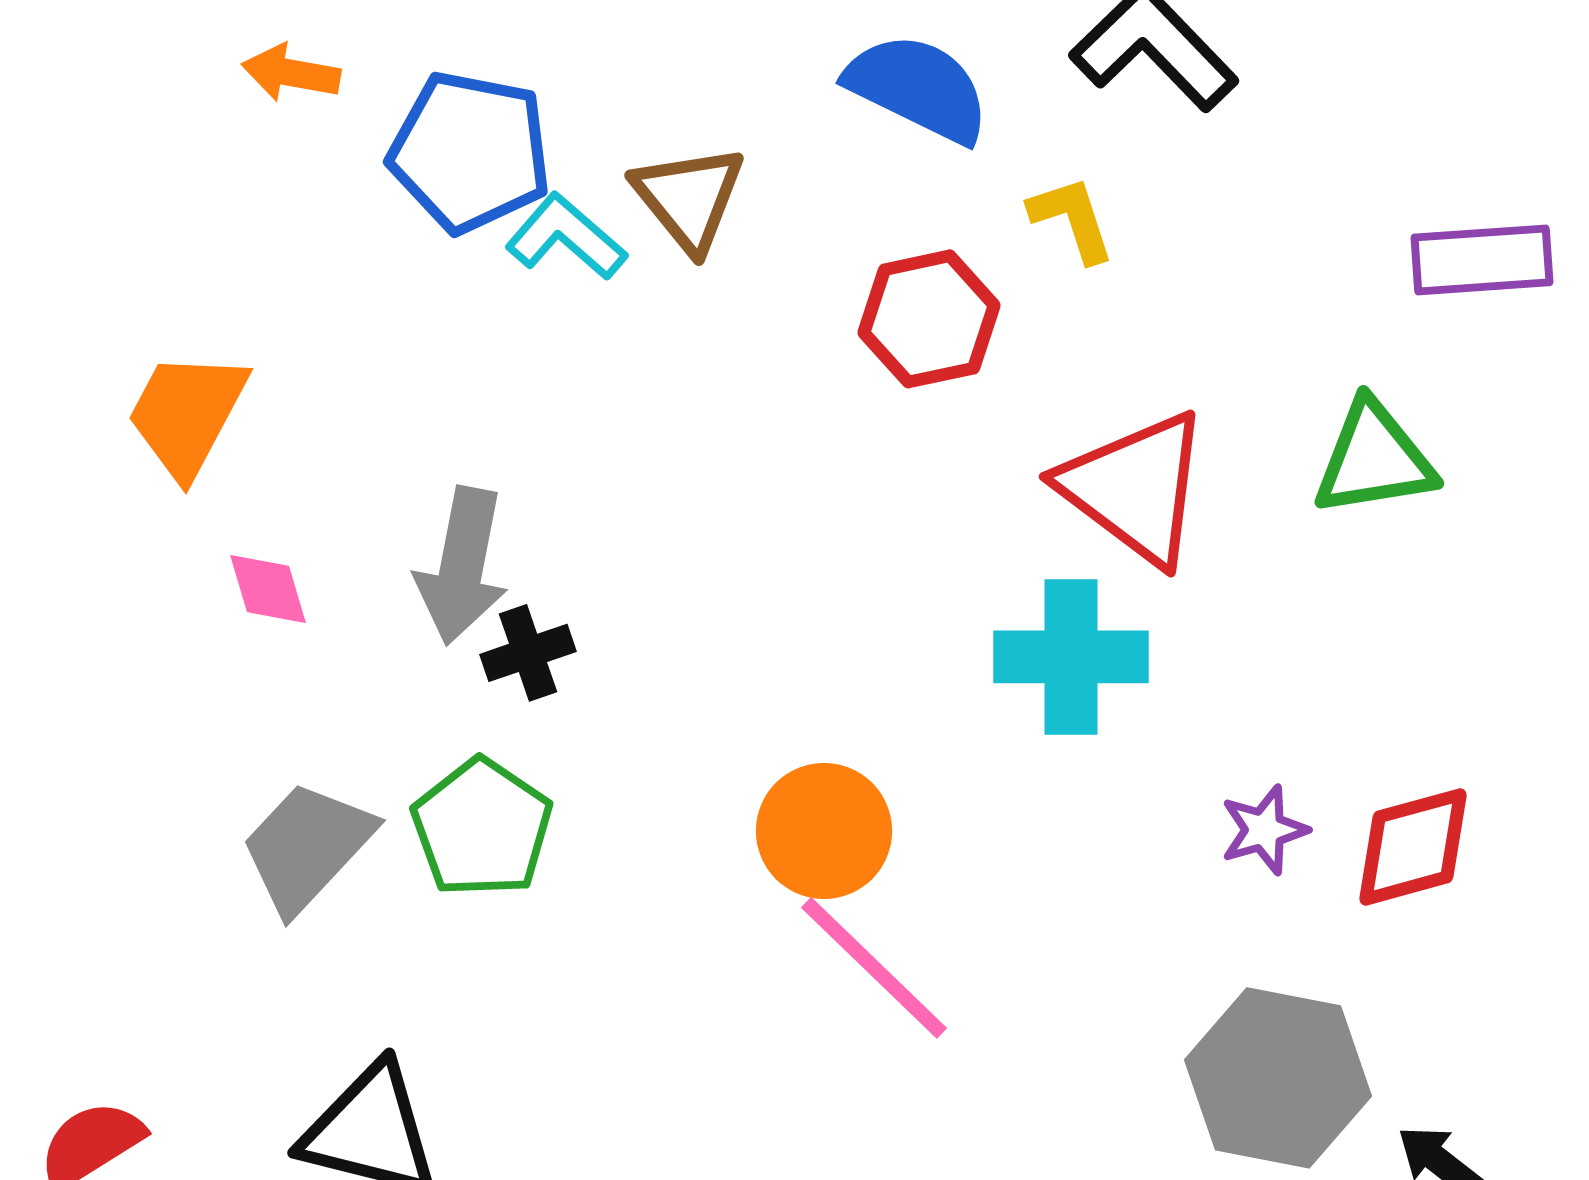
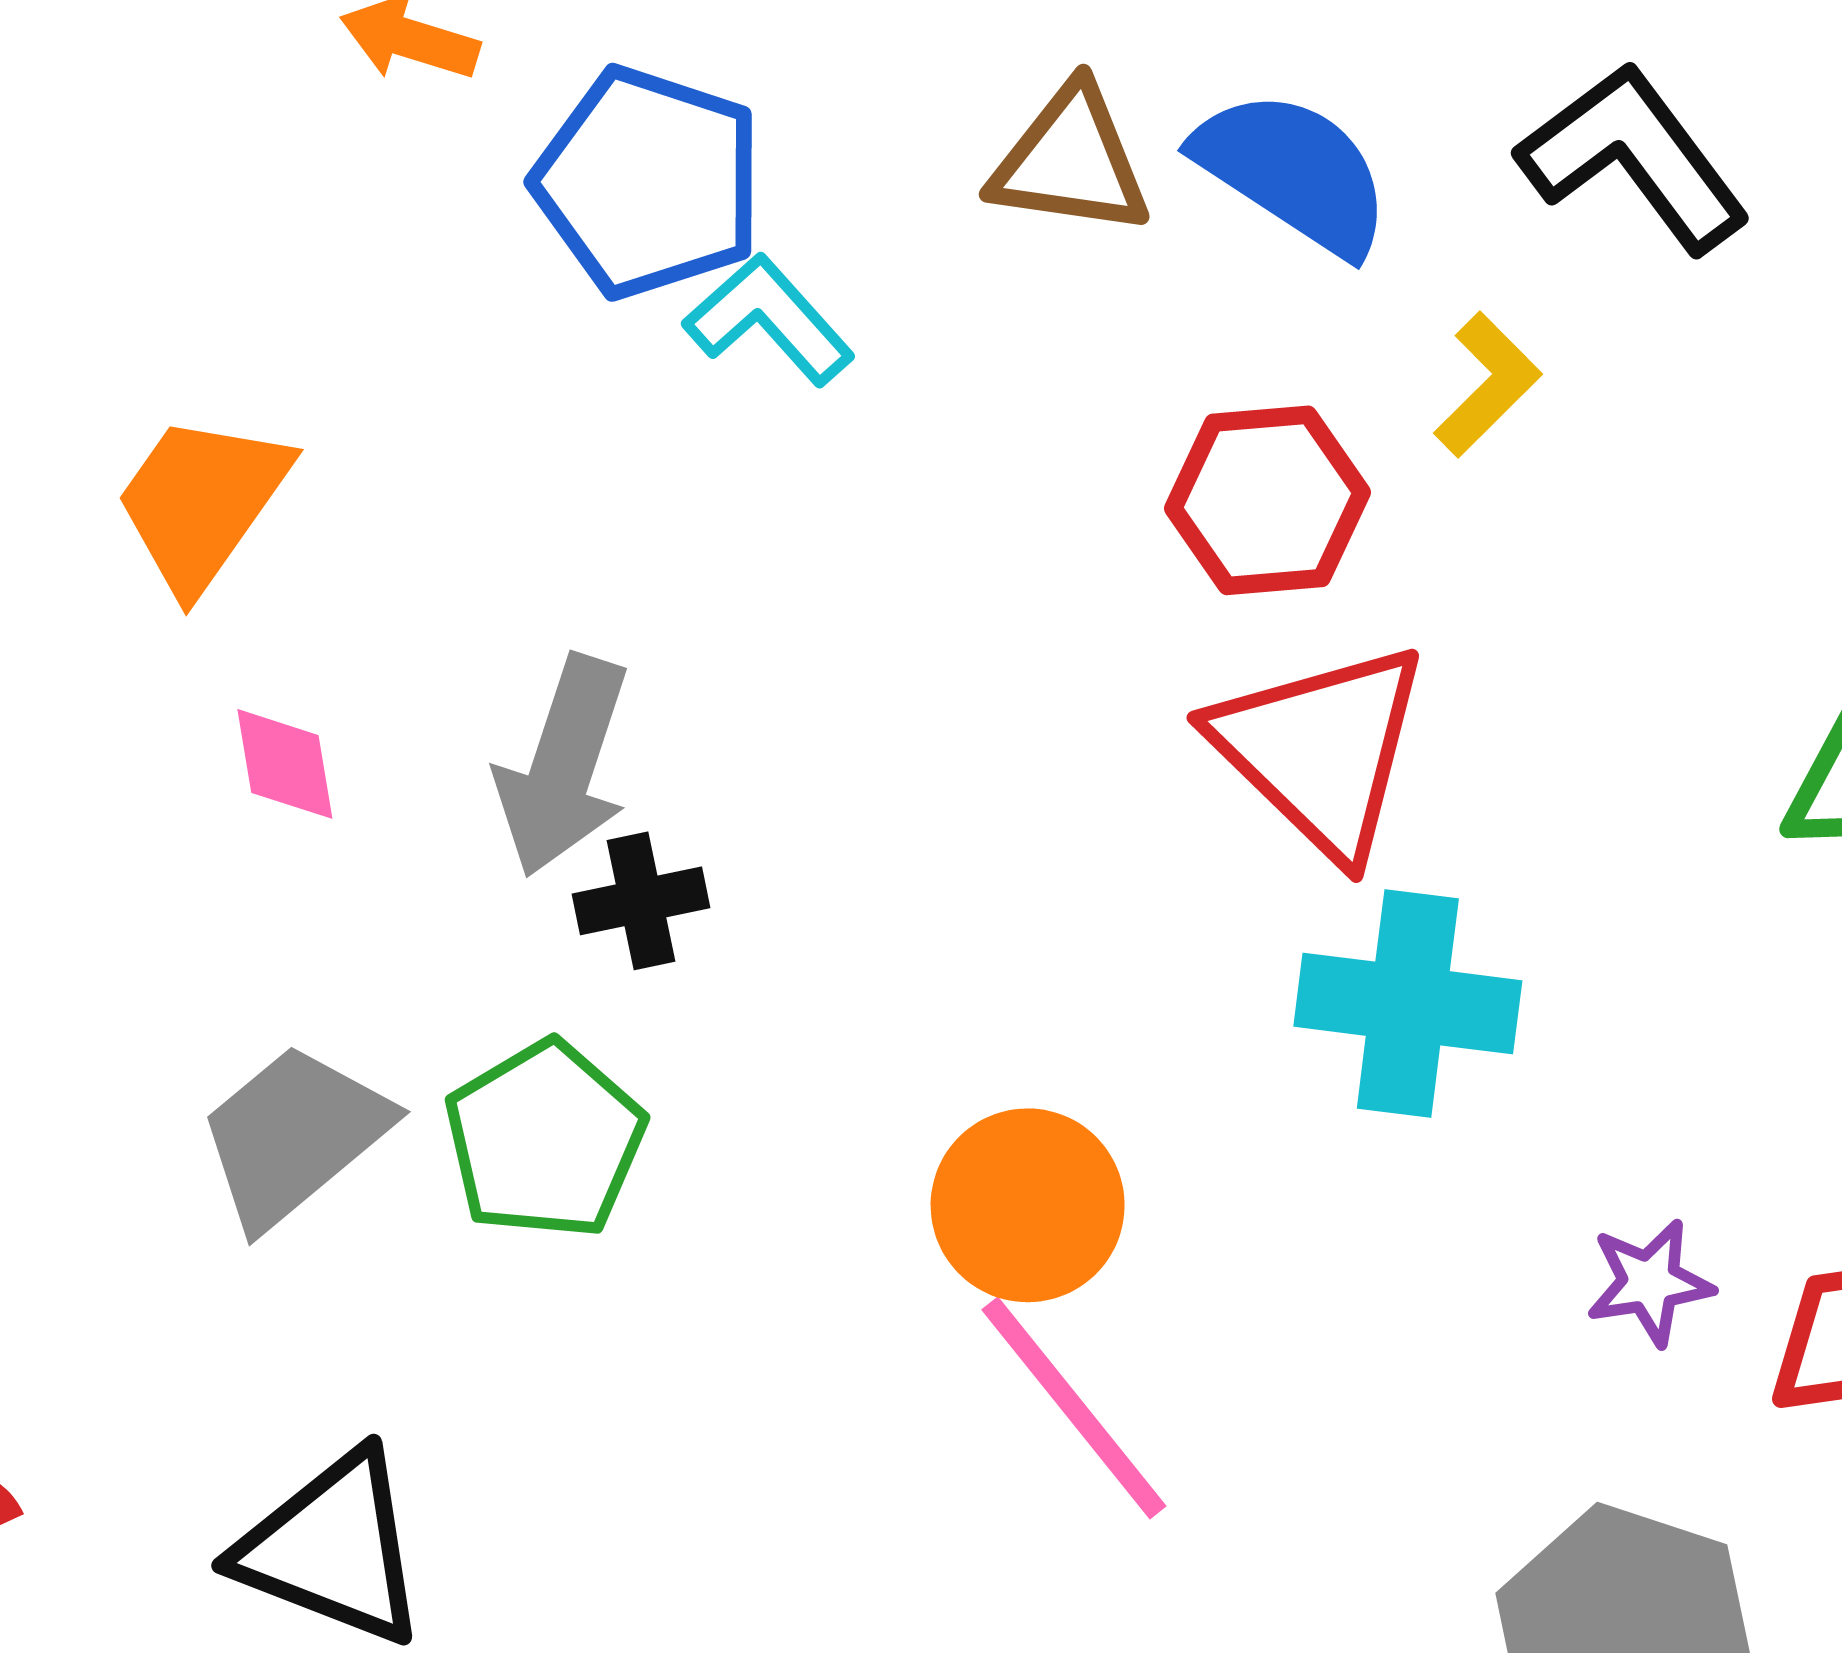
brown triangle: (689, 198) -> (1070, 161), moved, turned -50
yellow L-shape: (1072, 219) -> (1487, 385), turned 56
red triangle: (1135, 488) -> (1321, 750), moved

